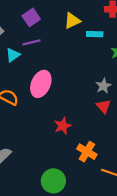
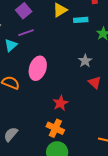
gray star: (103, 86) -> (85, 61), moved
orange cross: (87, 152) -> (55, 128), moved

